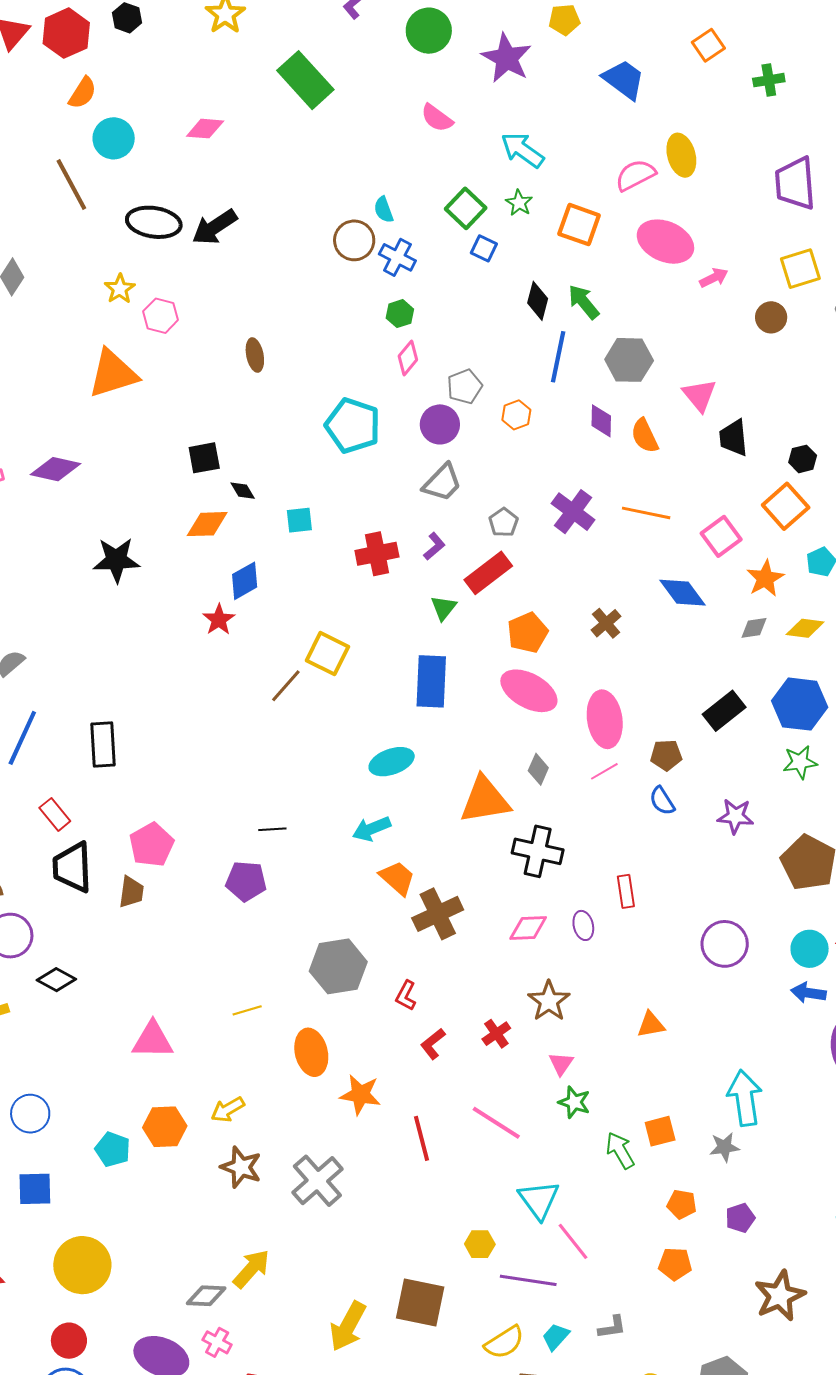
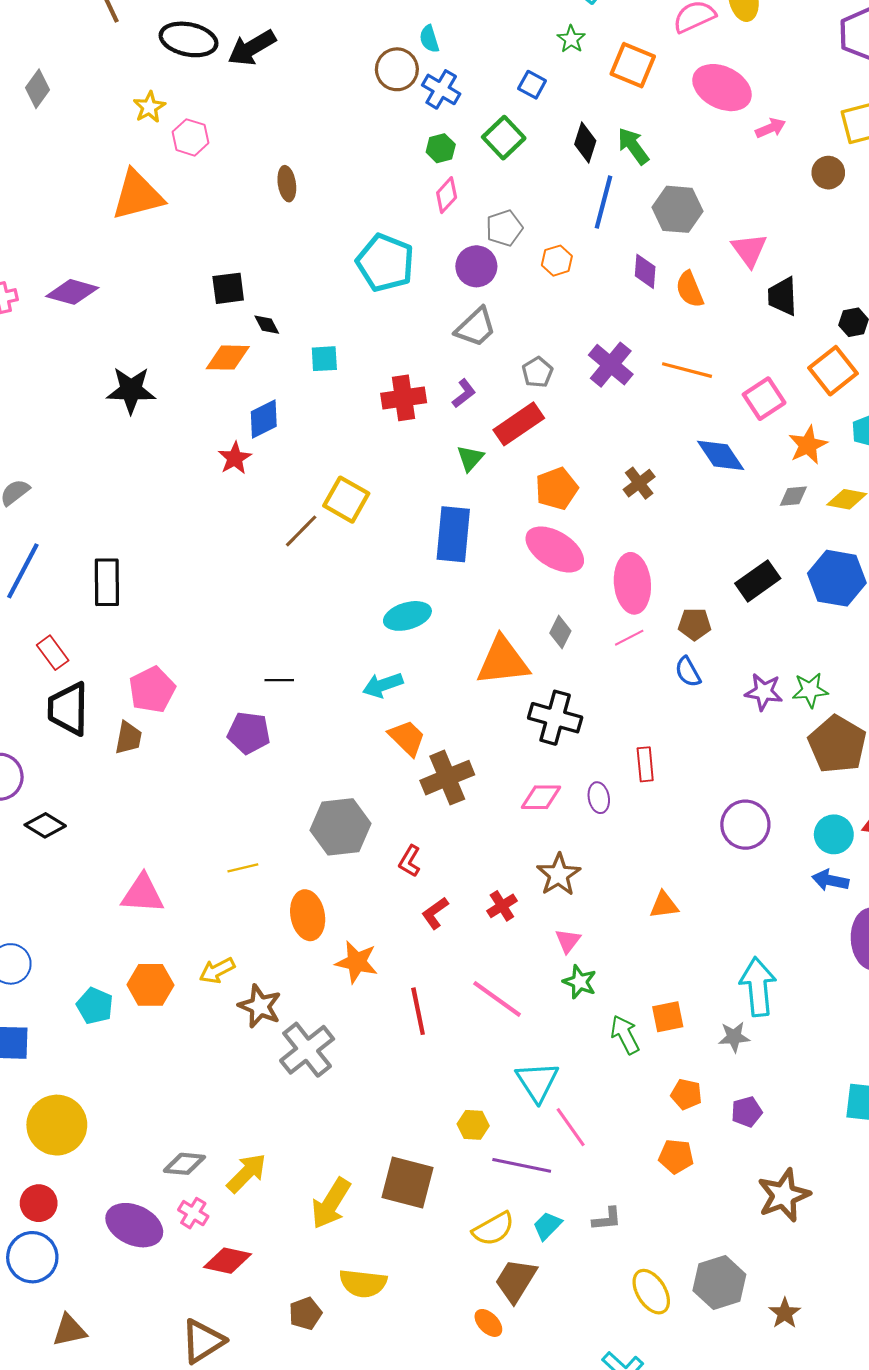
green square: (466, 208) -> (504, 138), moved
green star: (800, 762) -> (810, 690), moved
brown star: (241, 1167) -> (260, 1006), moved
yellow arrow: (251, 1269) -> (247, 1173), moved

